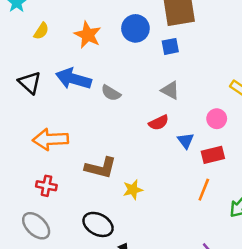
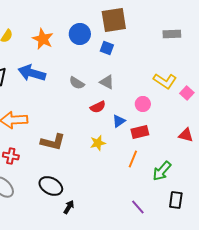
blue square: (170, 46) -> (107, 48), turned 32
gray semicircle: (111, 93) -> (77, 83), moved
blue triangle: (186, 141) -> (119, 121), turned 32
yellow star: (133, 190) -> (98, 143), moved

